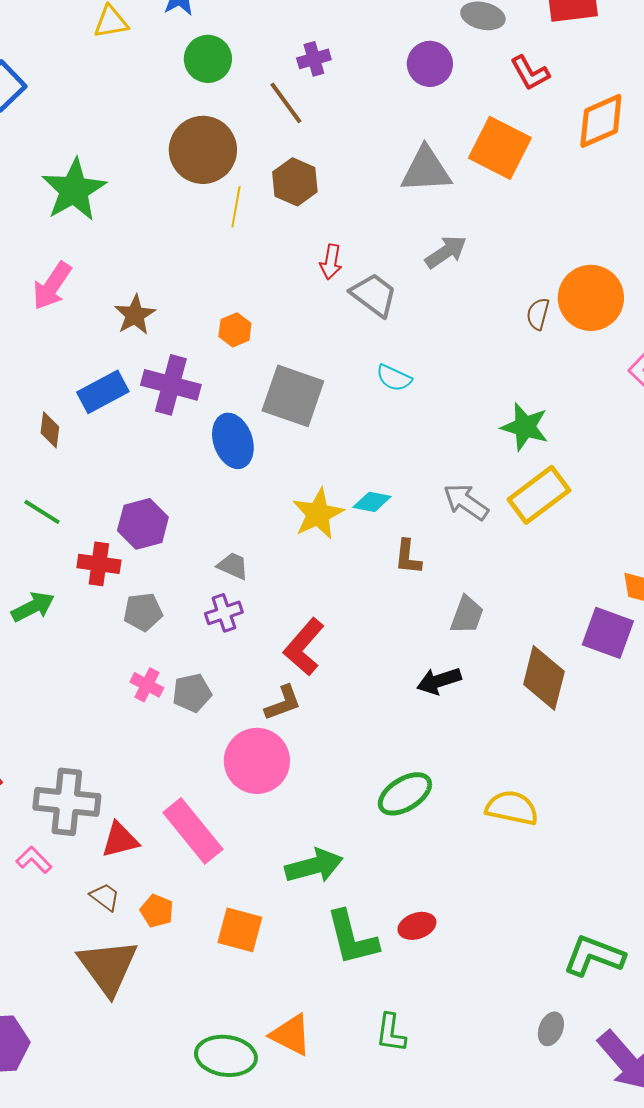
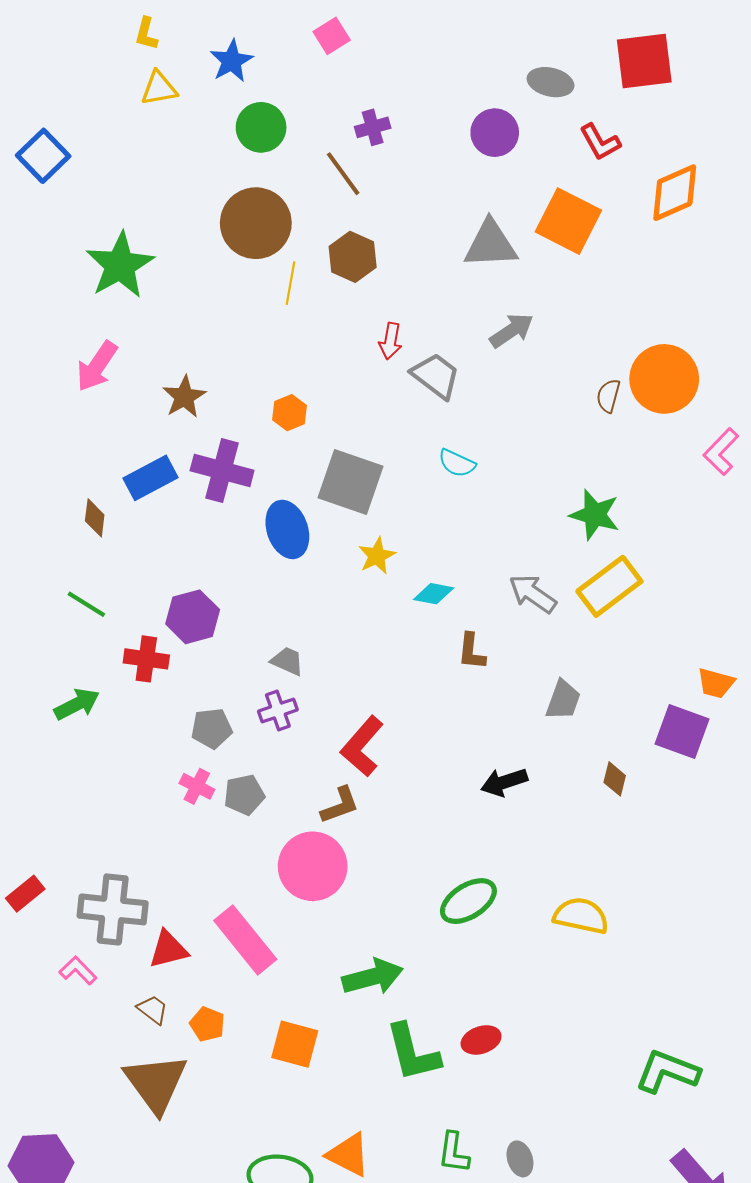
yellow star: (318, 514) -> (377, 556), moved, size x0.7
gray pentagon: (143, 612) -> (212, 728), moved
gray trapezoid: (467, 615) -> (563, 700), moved
brown diamond: (544, 678) -> (615, 779), size x0.5
gray ellipse: (551, 1029) -> (520, 1159), moved, turned -40

